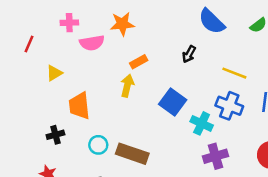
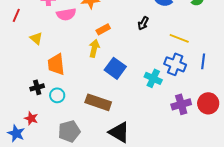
yellow triangle: (54, 73) -> (36, 38), turned -48
blue square: (173, 102) -> (115, 68), moved
cyan circle: (98, 145) -> (57, 95), moved
purple cross: (215, 156) -> (181, 104), moved

